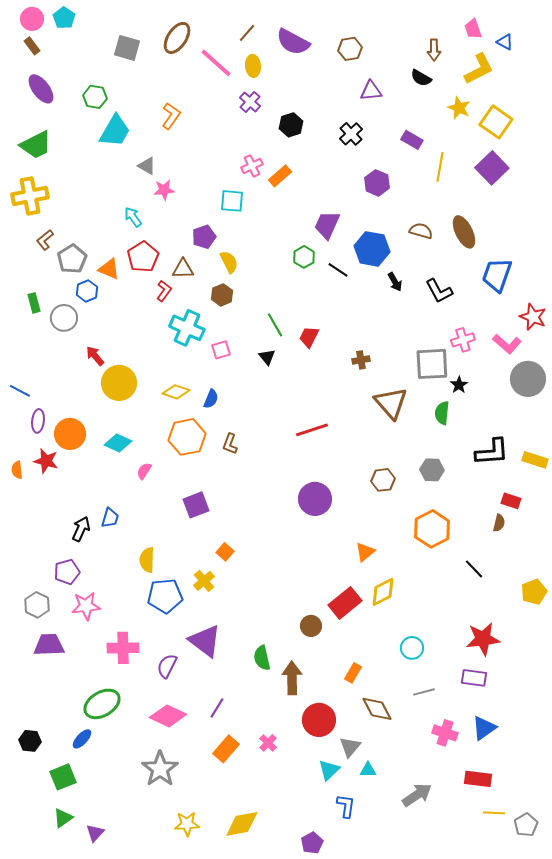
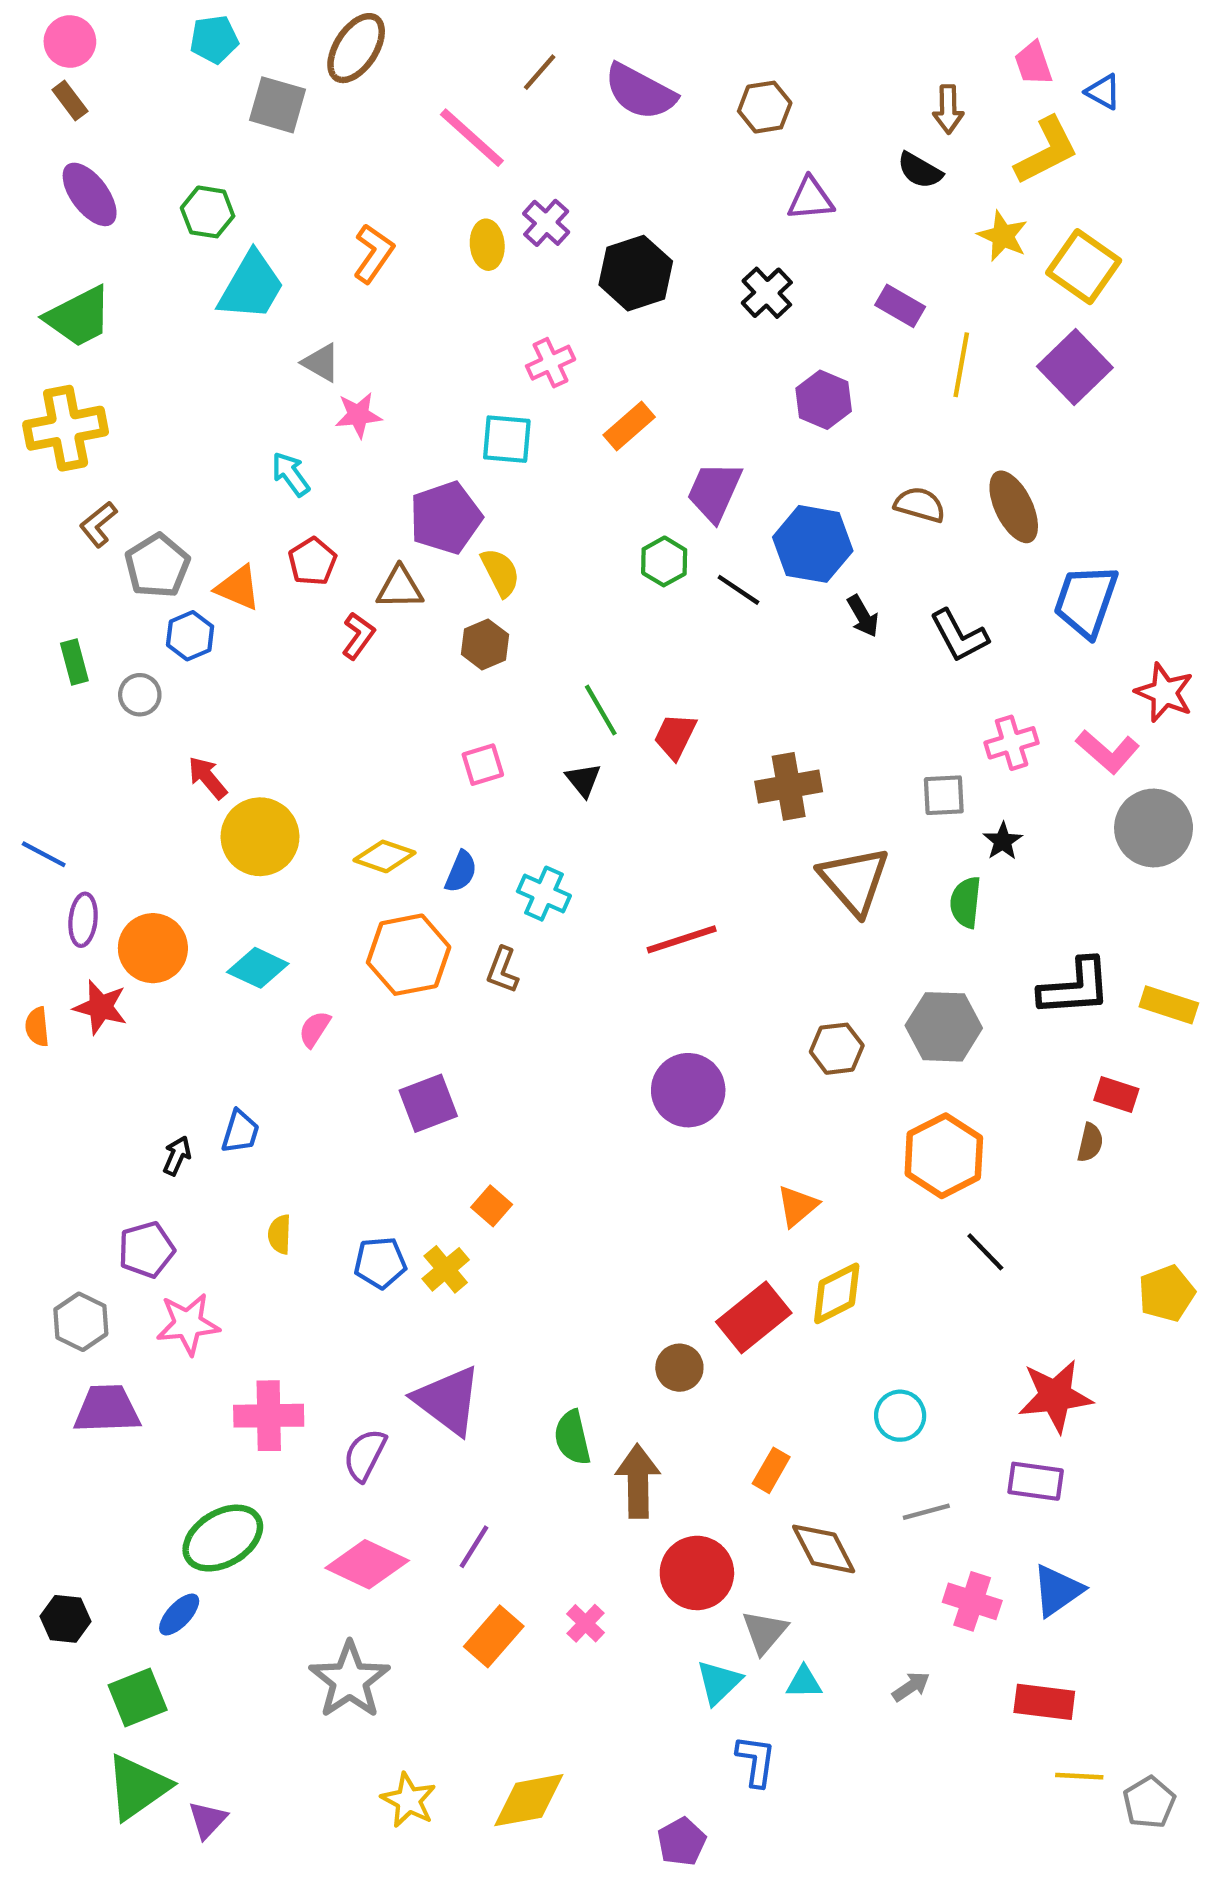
cyan pentagon: (64, 18) -> (214, 39), moved, turned 30
brown ellipse: (177, 38) -> (356, 48), moved
yellow ellipse: (253, 66) -> (487, 245), moved
black hexagon: (291, 125) -> (636, 273), size x1.4
orange rectangle: (280, 176) -> (629, 426), moved
purple pentagon: (204, 237) -> (446, 518), size x1.4
red pentagon: (143, 257) -> (312, 561), size x0.7
gray circle: (64, 318) -> (140, 695), size x0.7
cyan cross: (187, 328) -> (544, 894), moved, size x0.7
brown cross: (361, 360) -> (789, 786), size x1.6
gray square: (432, 364) -> (944, 795), size x0.6
gray hexagon: (432, 470) -> (944, 1027), size x1.4
black arrow: (81, 529) -> (177, 1156), size x0.7
yellow semicircle: (147, 560) -> (280, 1234), moved, size x0.7
black line: (474, 569) -> (985, 1252), moved
blue pentagon: (165, 596) -> (380, 1263), moved, size x0.7
gray arrow: (417, 795) -> (911, 1687), moved, size x0.6
green triangle: (63, 818) -> (138, 1787), size x1.6
yellow star: (187, 824) -> (409, 1800), turned 30

